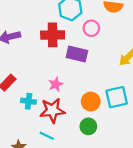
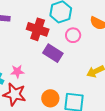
pink star: (56, 84) -> (17, 72), moved

